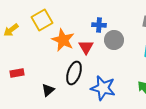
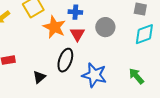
blue cross: (99, 25) -> (75, 12), moved

